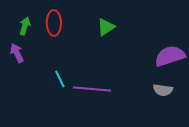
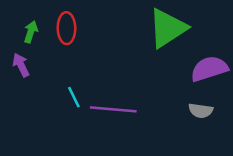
green triangle: (106, 27) -> (167, 28), moved, size x1.8

